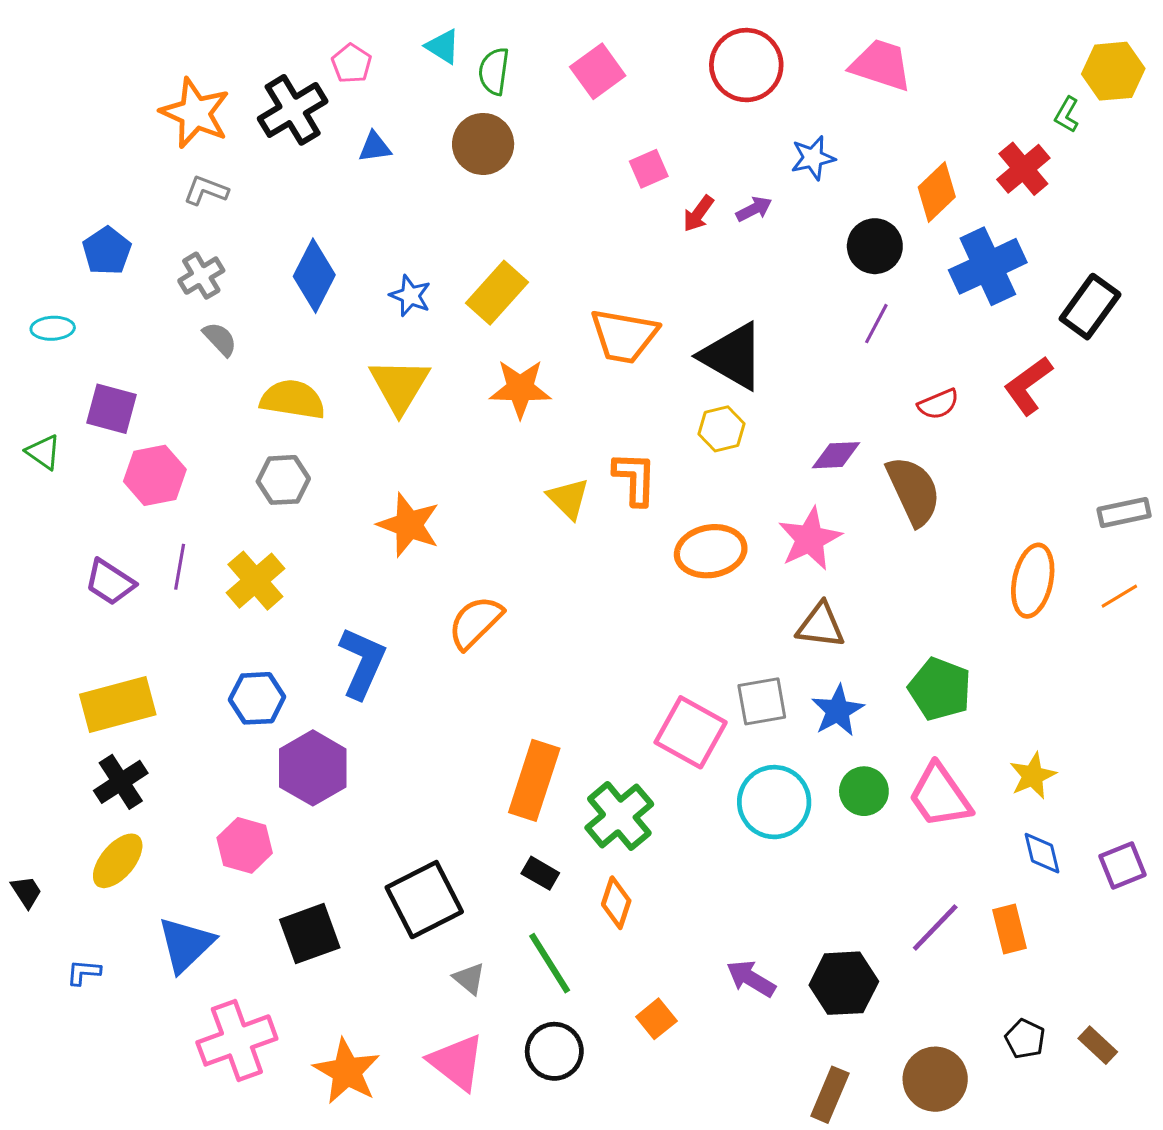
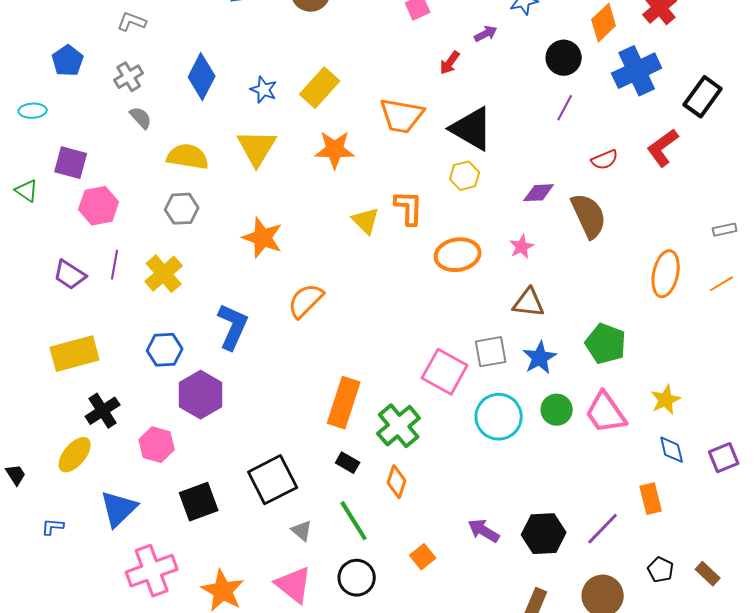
red arrow: (698, 214) -> (450, 63), moved
gray rectangle: (1124, 512) -> (725, 230), size x0.7
pink star: (810, 539) -> (522, 247), size x0.6
black cross: (121, 782) -> (103, 411), moved
purple line: (935, 927) -> (603, 529), moved

